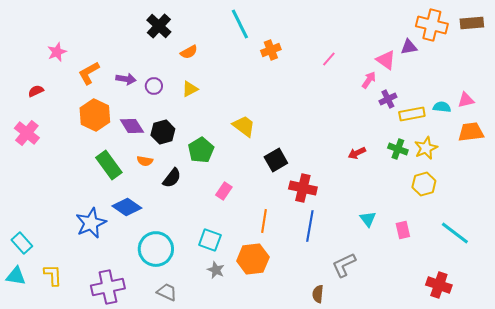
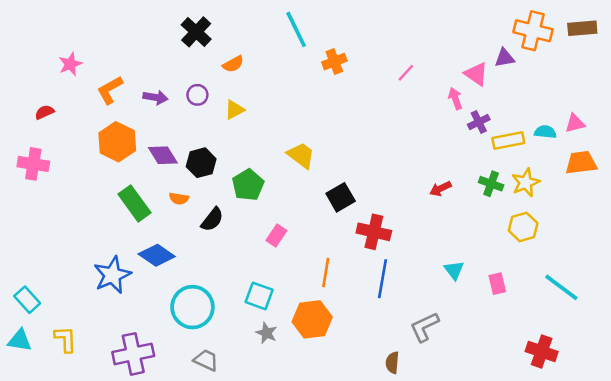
pink arrow: (369, 80) -> (455, 99), turned -54
purple circle: (154, 86) -> (197, 95), moved
pink cross: (27, 133) -> (33, 164), turned -30

